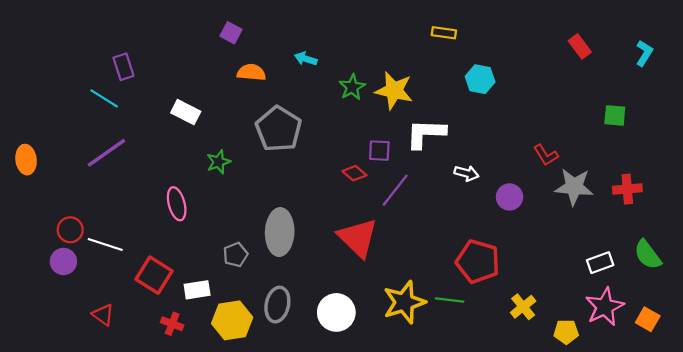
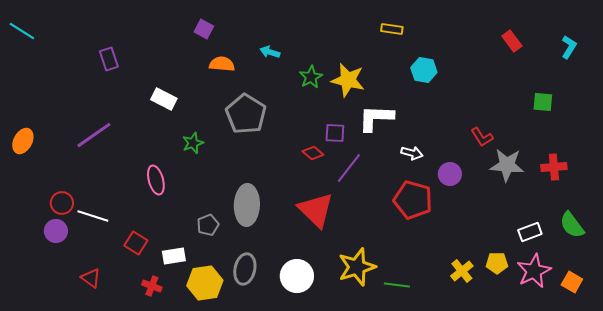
cyan line: (104, 98) -> (22, 31), moved
orange ellipse: (26, 160) -> (23, 141), turned 35
red pentagon: (478, 261) -> (413, 200), moved
red square: (154, 275) -> (136, 243), size x0.7
green line: (450, 300) -> (397, 285), moved
yellow pentagon: (566, 332) -> (497, 263), moved

